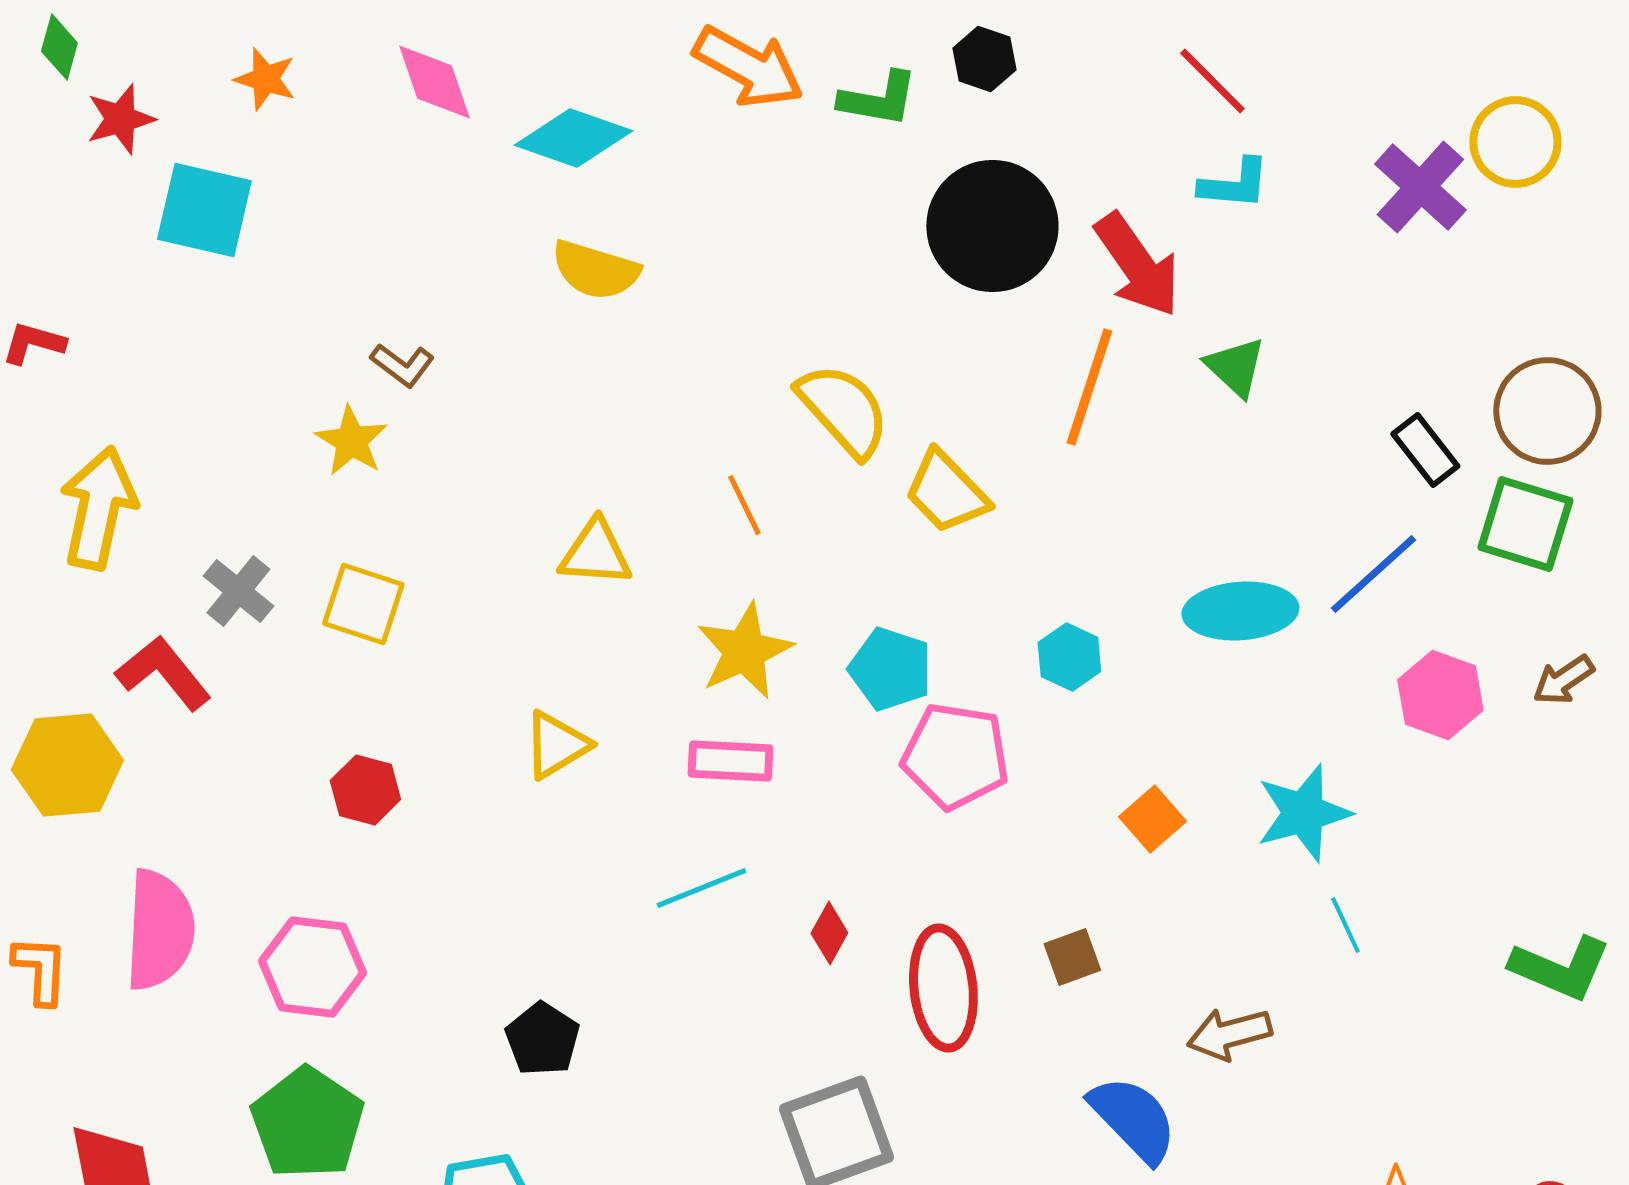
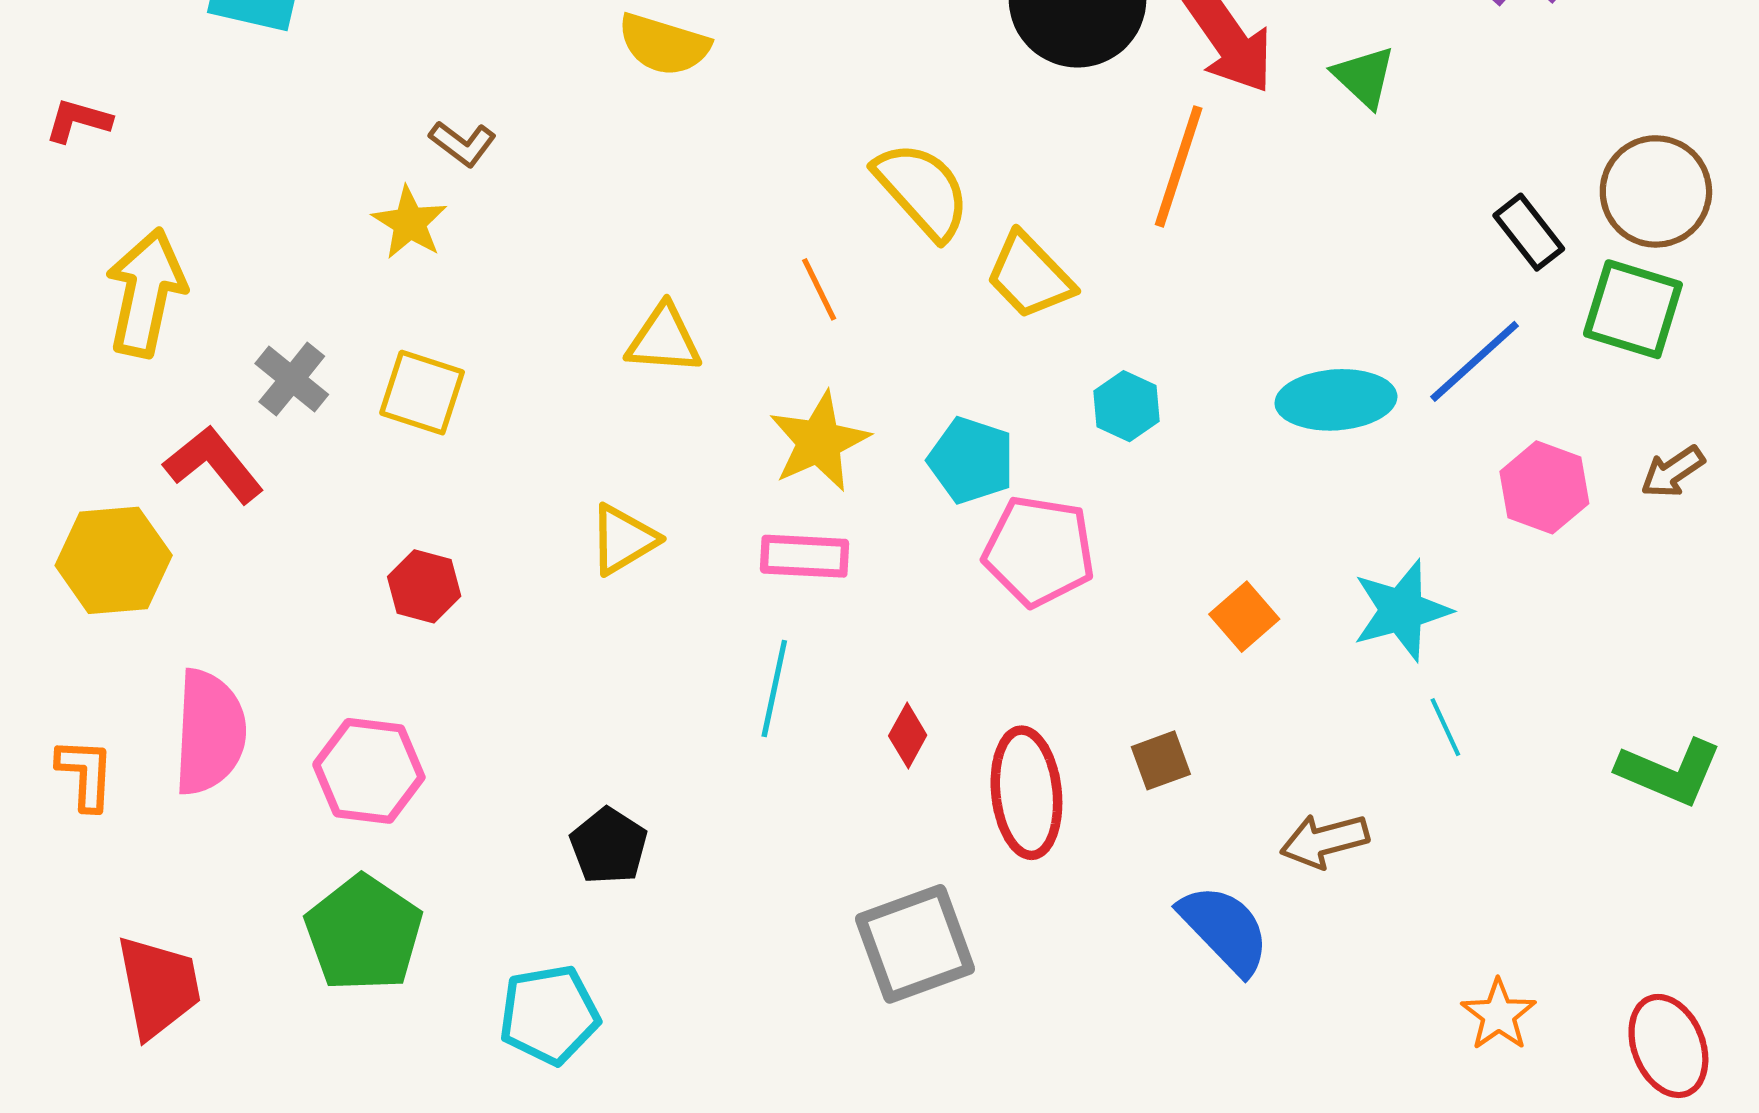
green triangle: (1235, 367) -> (1364, 77), moved
cyan hexagon: (1069, 657) -> (1127, 406), moved
cyan line: (701, 888) -> (774, 689), turned -56

